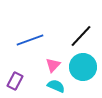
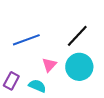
cyan semicircle: (56, 86) -> (37, 86), moved

